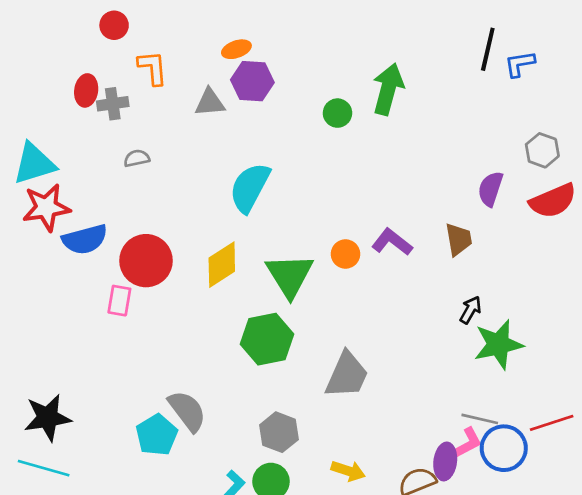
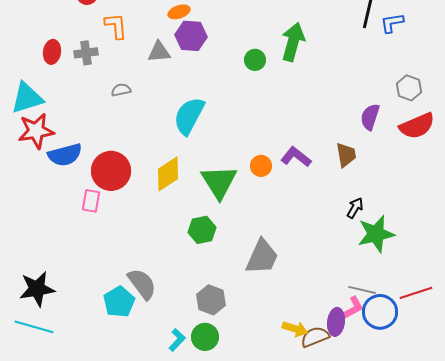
red ellipse: (86, 90) -> (52, 52), moved
gray semicircle: (137, 158) -> (121, 90), moved
green hexagon: (267, 339) -> (202, 230), size x0.7
yellow arrow: (348, 471) -> (295, 329), moved

